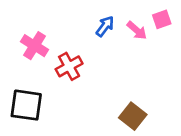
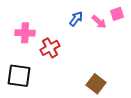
pink cross: (35, 46) -> (25, 33), turned -30

